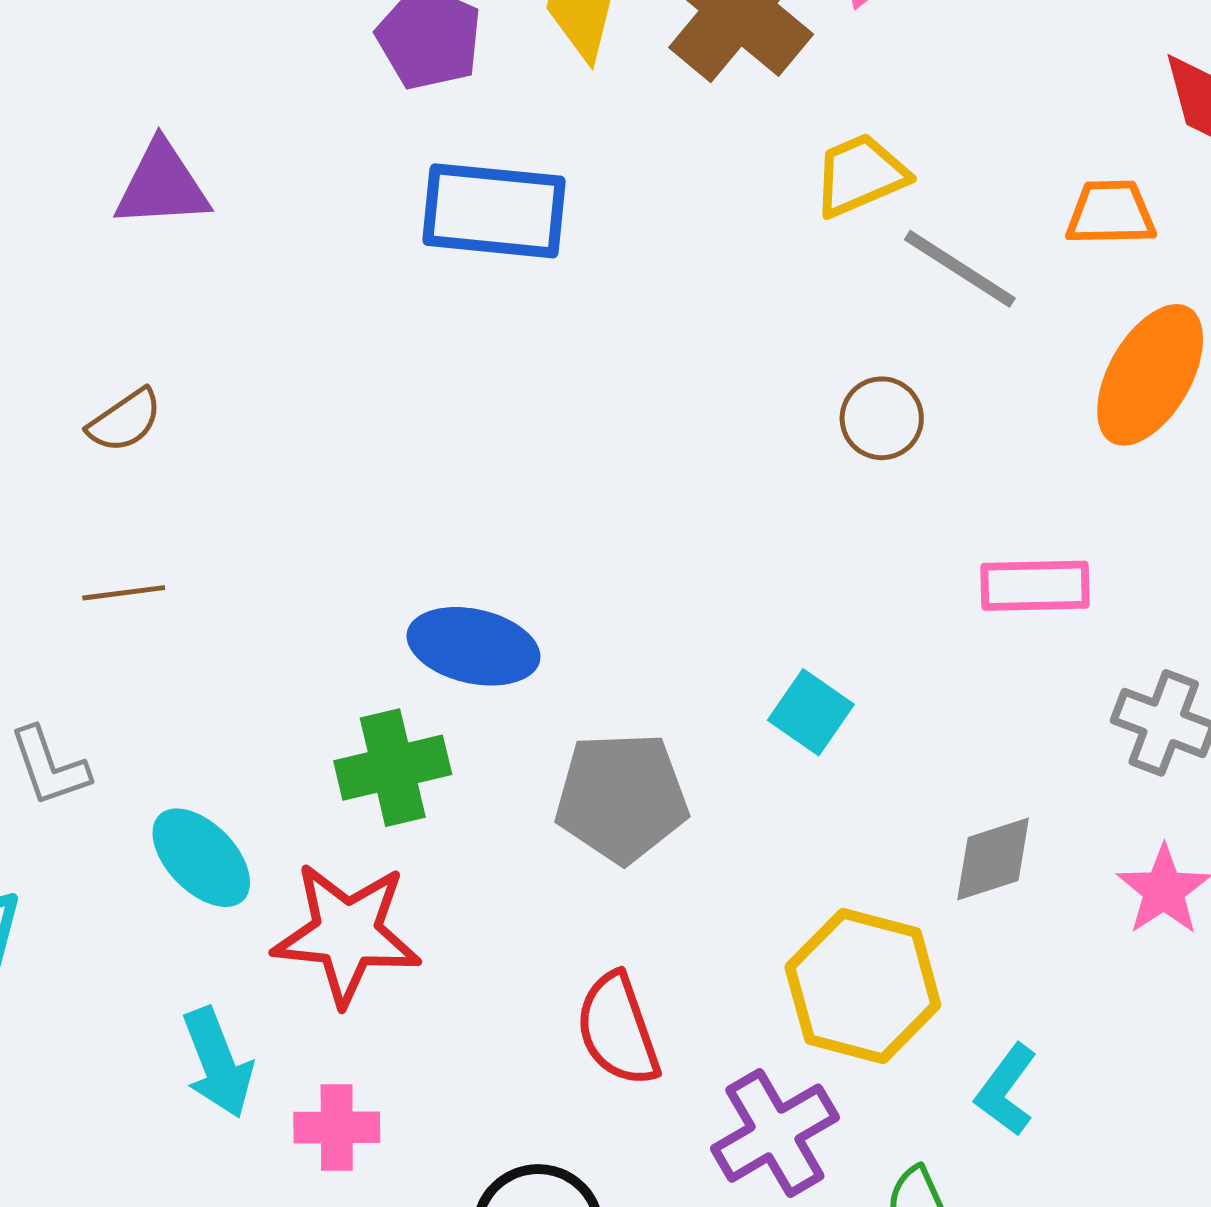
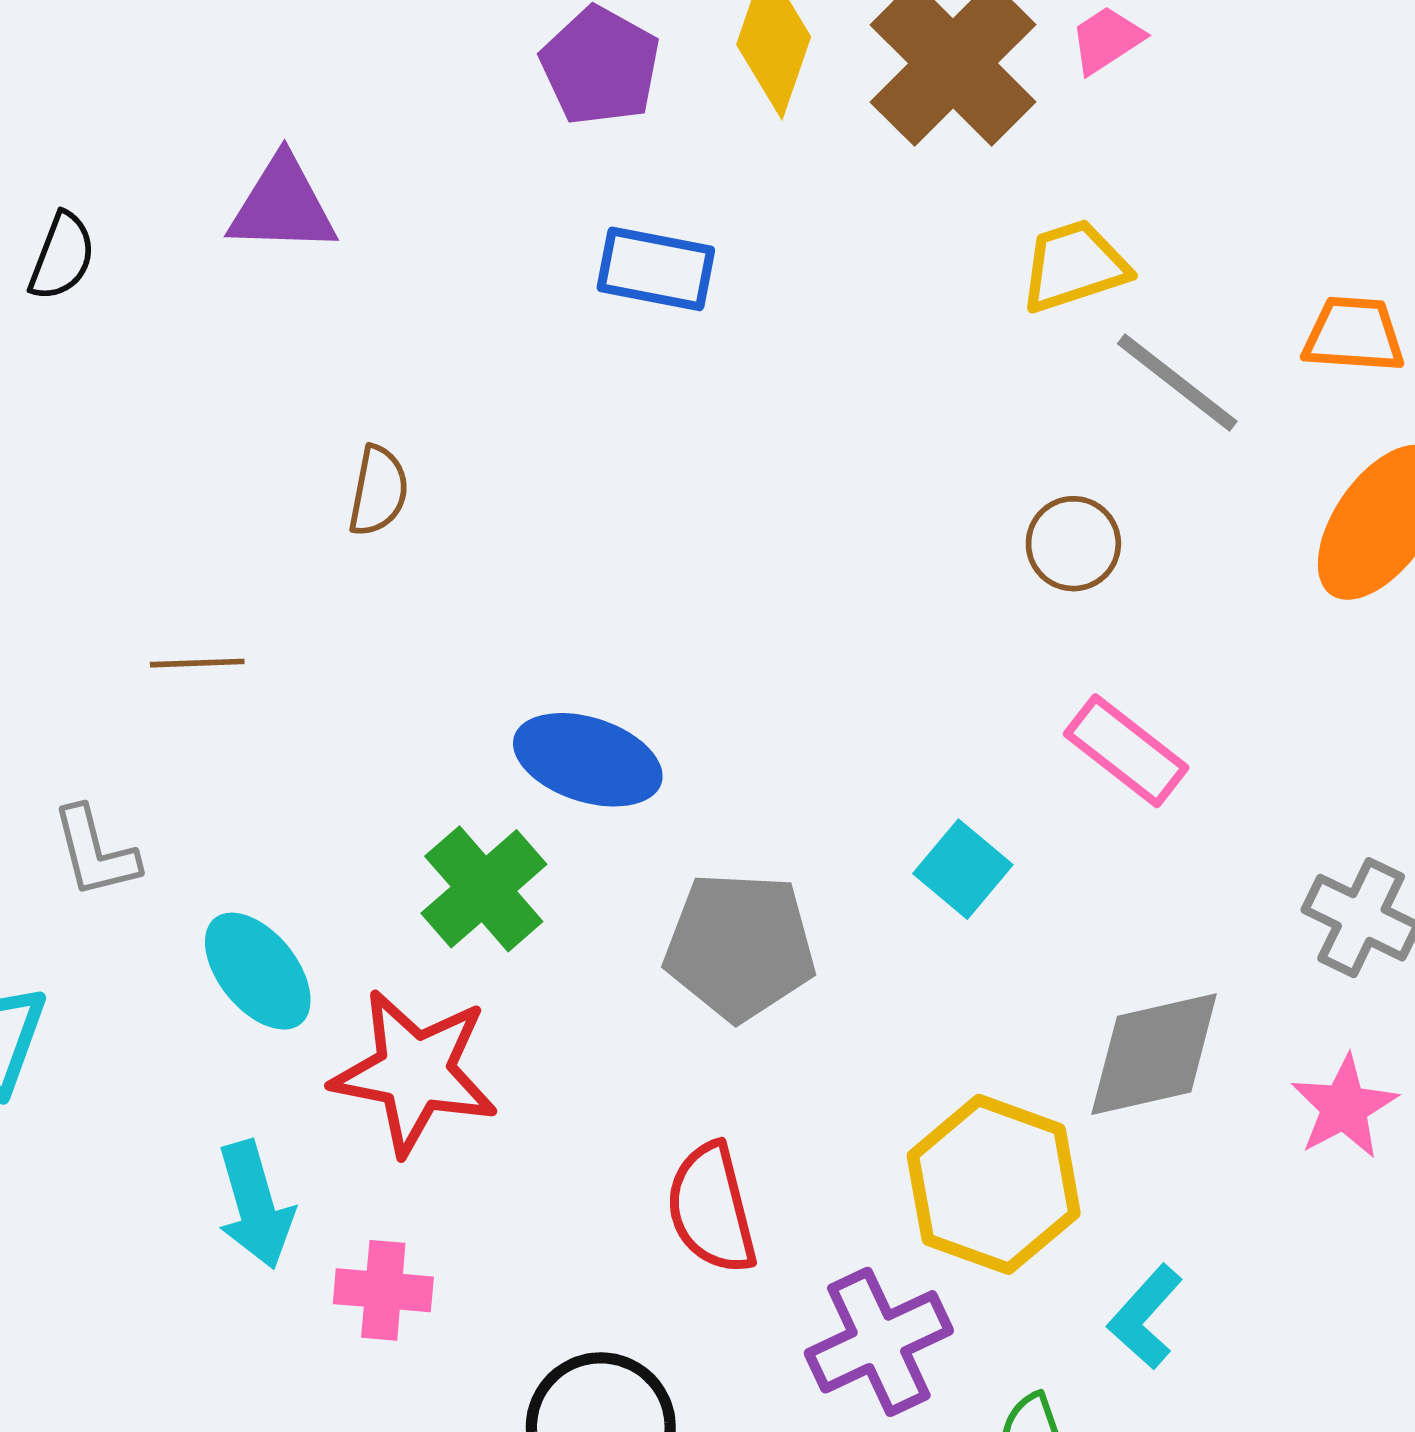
blue rectangle: (494, 211) -> (656, 269), size x0.7
brown semicircle: (125, 421) -> (378, 491), moved, turned -50
pink rectangle: (1035, 586) -> (1126, 751), moved, turned 34
green cross: (393, 768) -> (484, 889), turned -33
gray diamond: (993, 859) -> (1154, 1054), size x1.4

